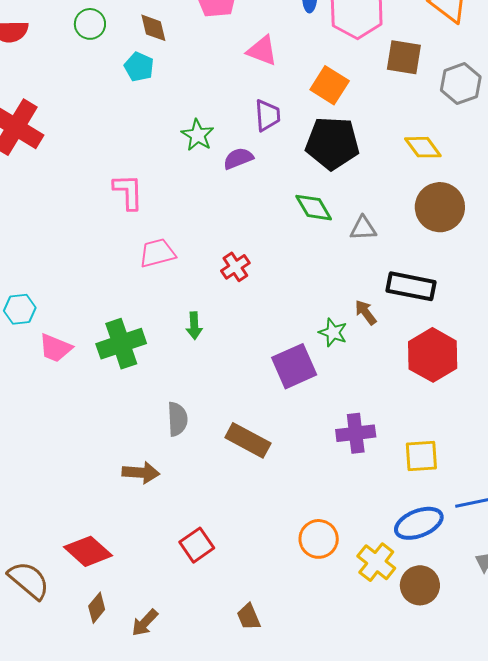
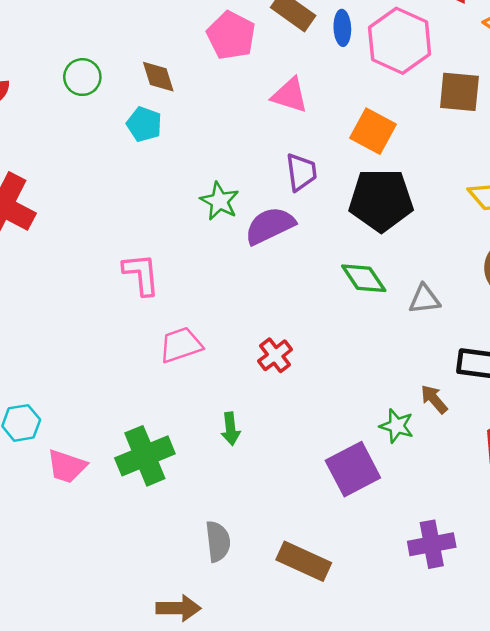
purple semicircle: (238, 158) -> (270, 226), size x1.4

